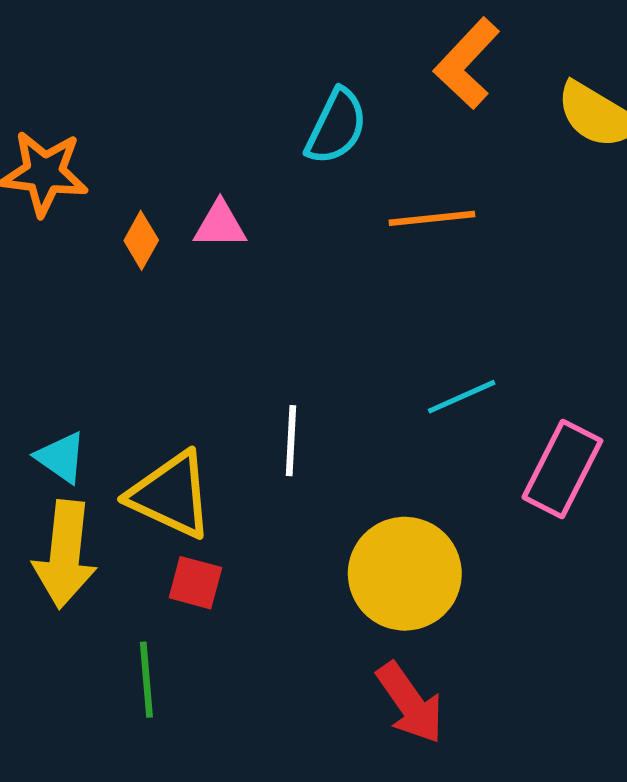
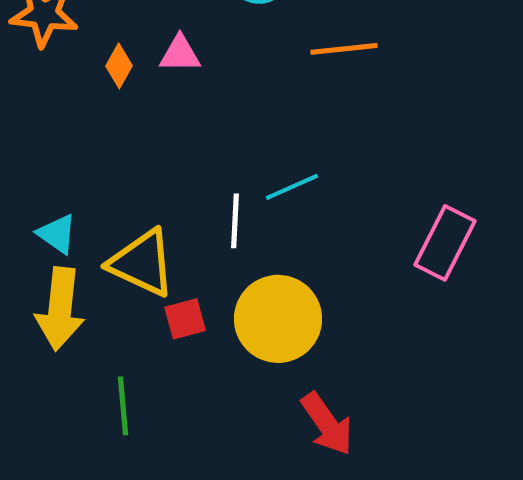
cyan line: (462, 397) -> (292, 187), moved
yellow circle: (405, 574) -> (278, 319), moved
red square: (195, 583) -> (185, 319), moved, turned -30

